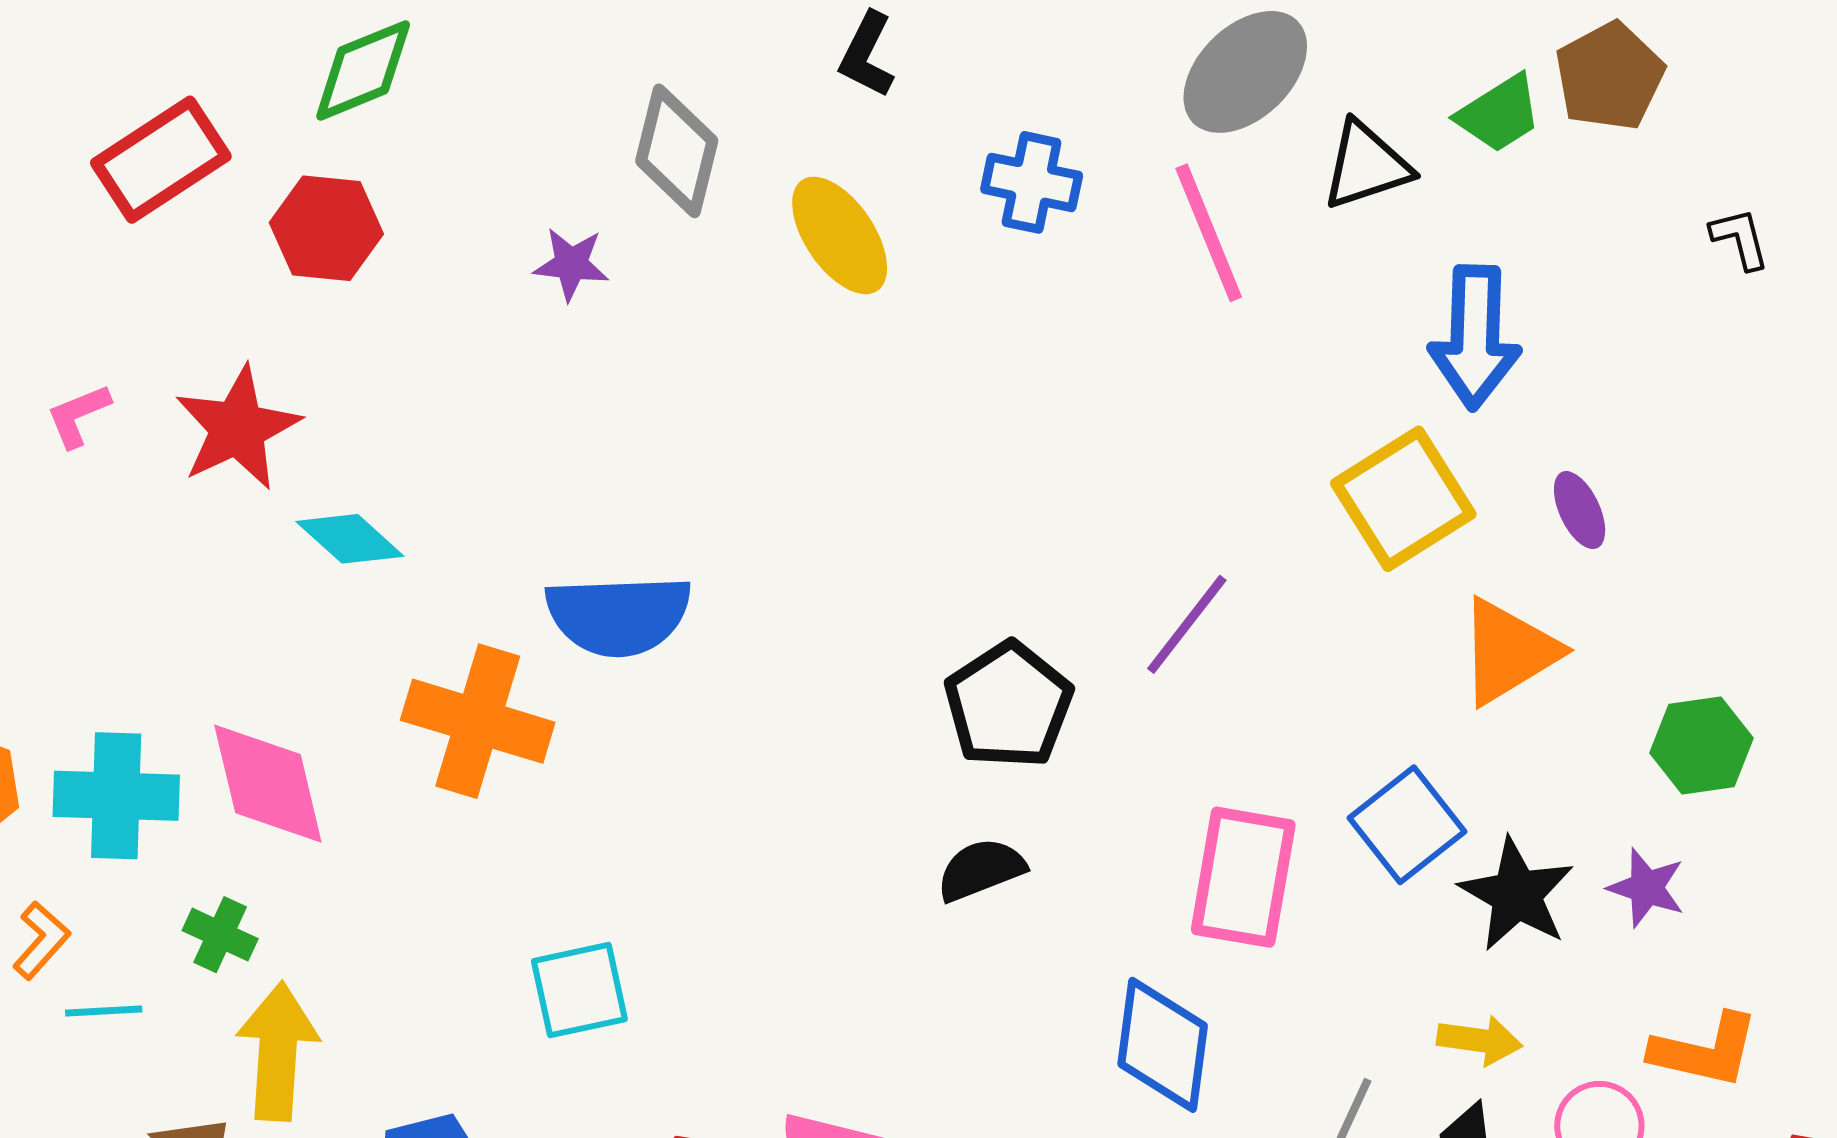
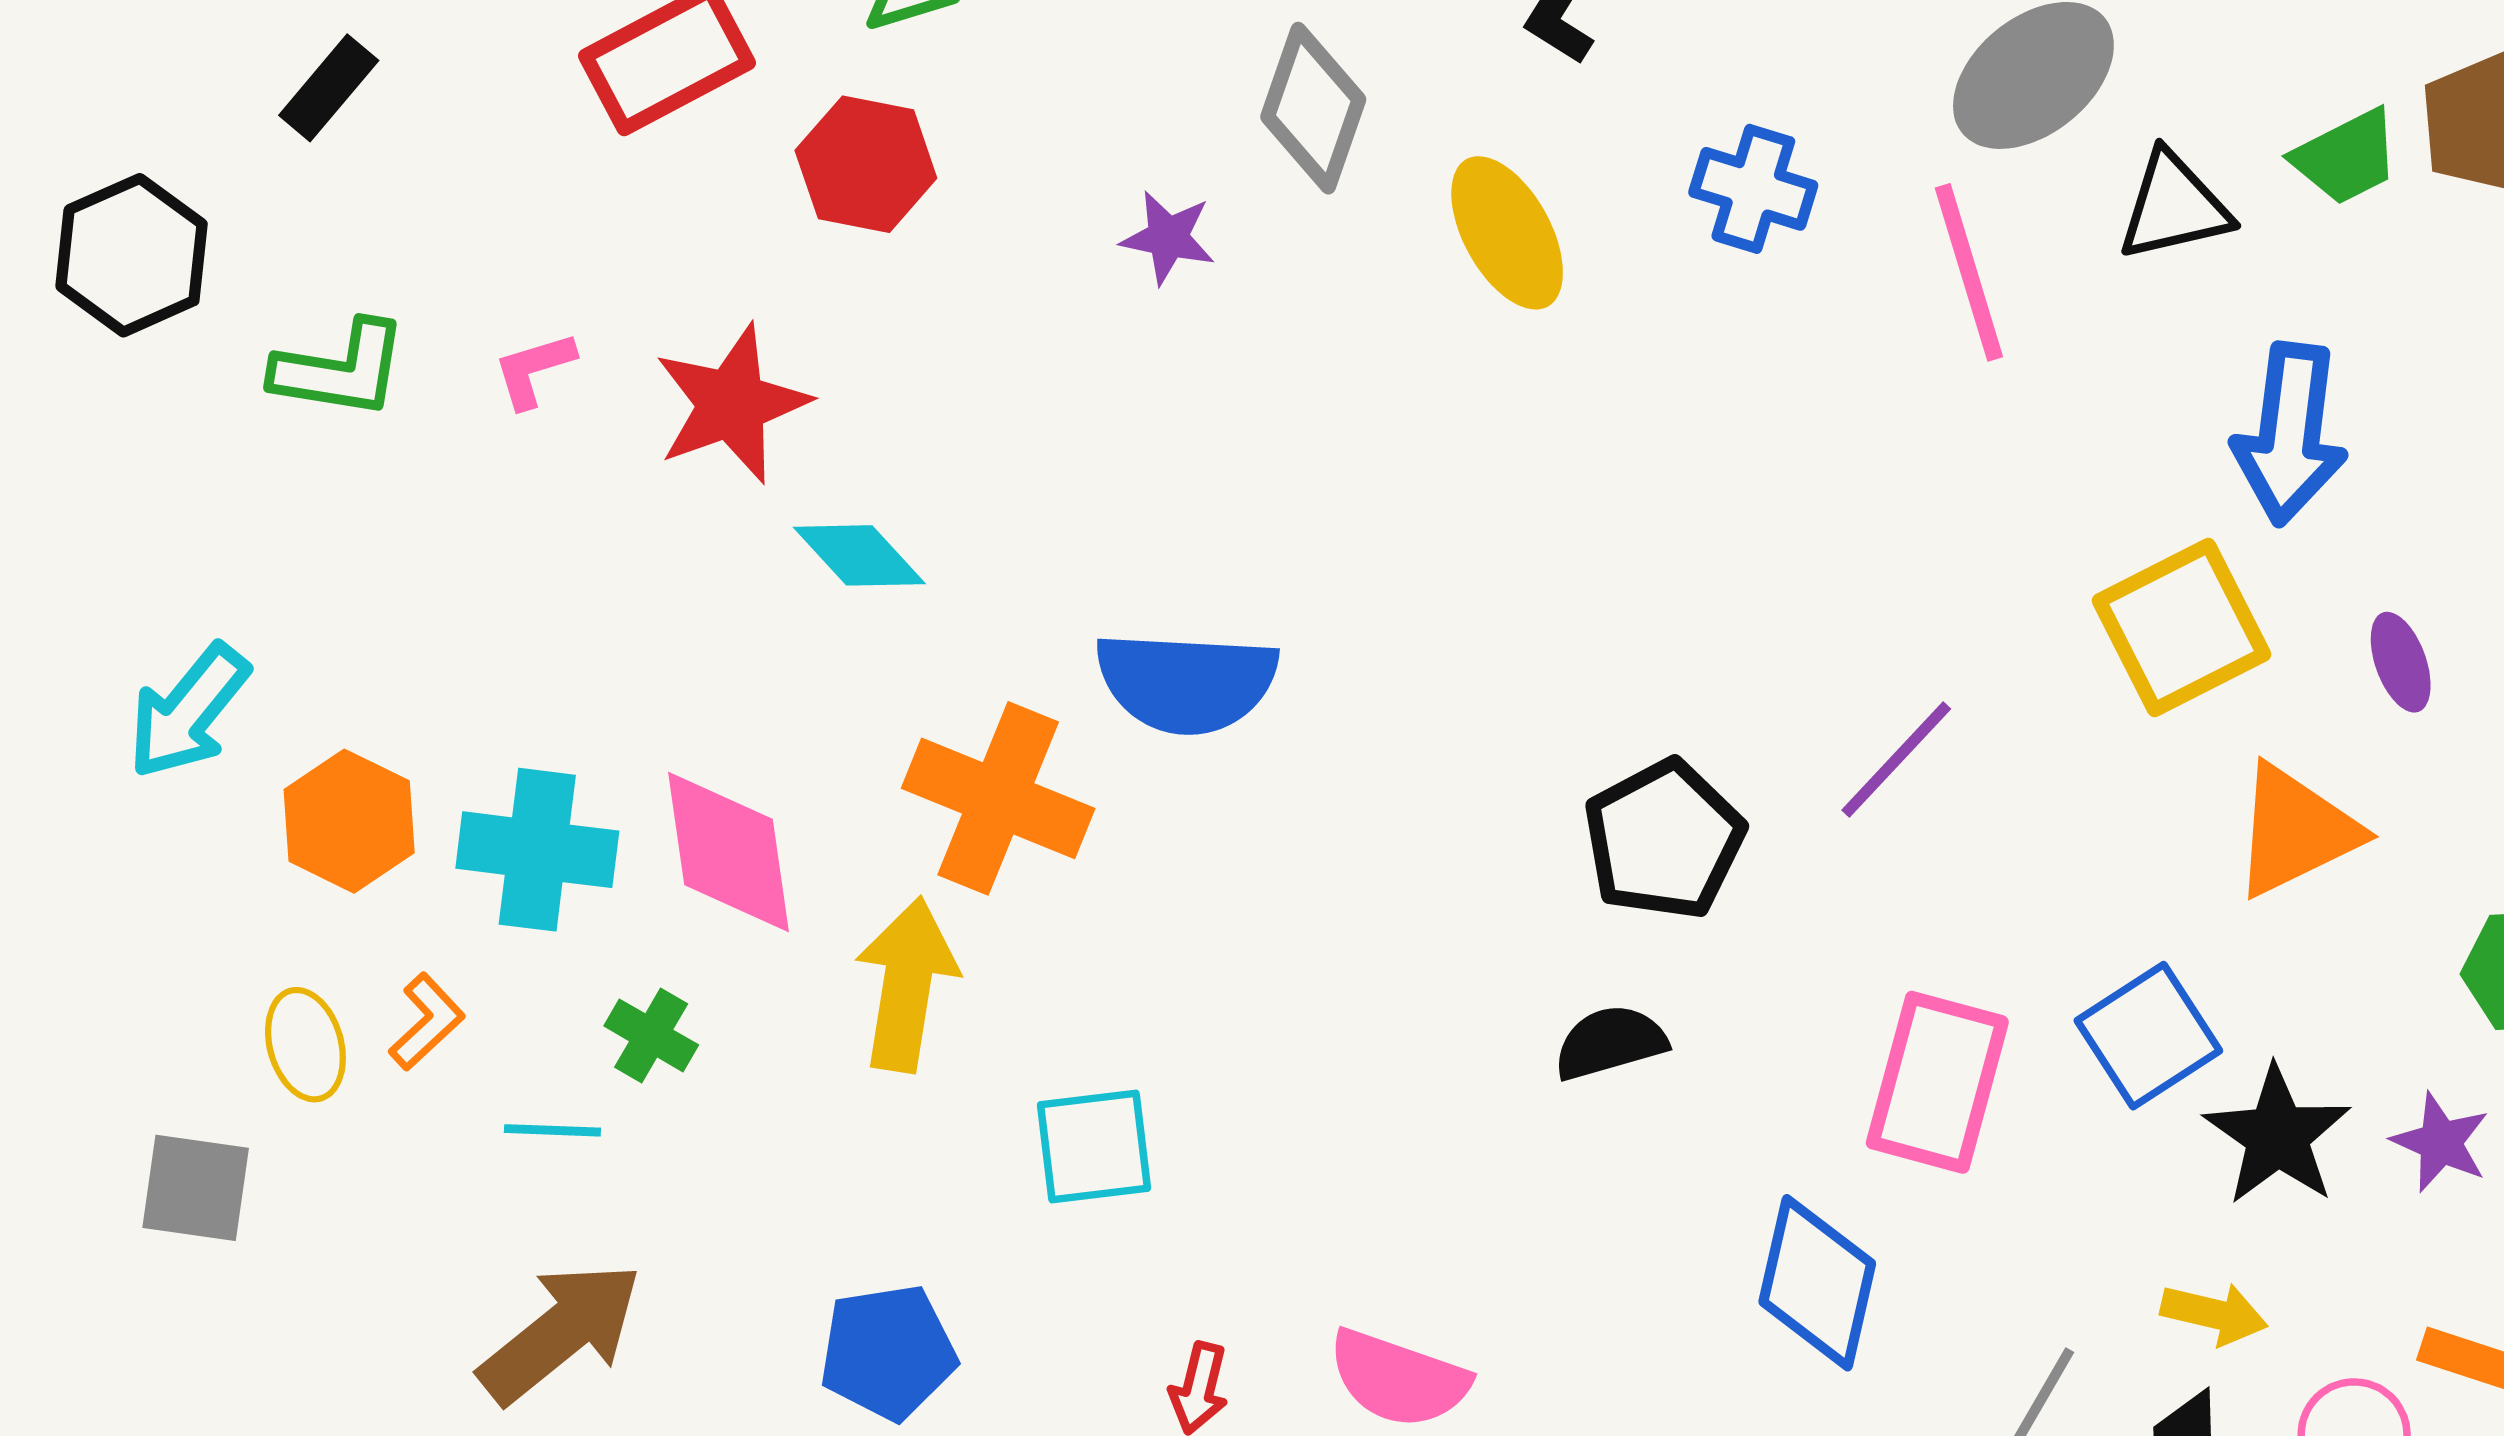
cyan line: (104, 1011) -> (552, 1130), moved
yellow arrow: (278, 1051) -> (907, 984), moved

